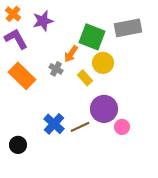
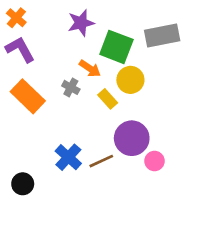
purple star: (43, 21) -> (81, 23), moved
orange arrow: (71, 54) -> (90, 68), turned -90

